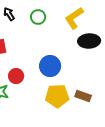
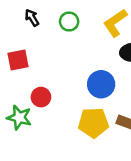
blue circle: (50, 66) -> (101, 84), moved

